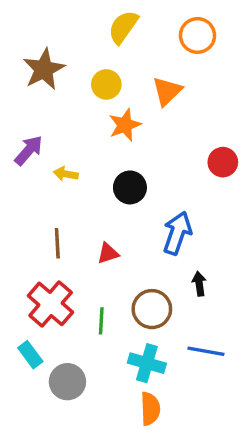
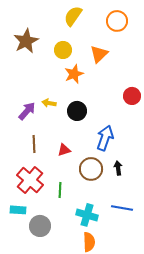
purple arrow: (29, 150) -> (27, 111), moved
yellow arrow: (66, 174) -> (49, 103), moved
brown circle: (152, 309) -> (91, 169), moved
cyan rectangle: (30, 355) -> (18, 210), turned -49

